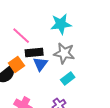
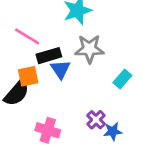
orange square: (16, 64) -> (28, 76), turned 35
cyan rectangle: (68, 79) -> (122, 79), moved

